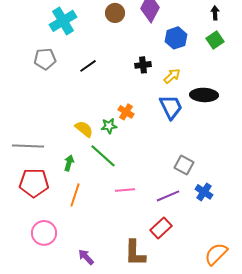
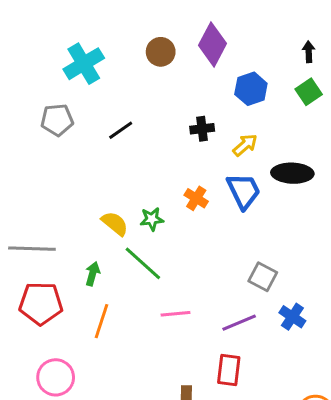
orange cross: (126, 112) -> (196, 198), moved
red rectangle: (161, 228) -> (229, 370), turned -40

